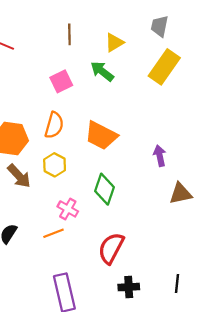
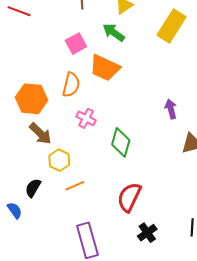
orange trapezoid: (101, 136) -> (105, 68), moved
yellow hexagon: (55, 165) -> (59, 160), moved
pink cross: (68, 209) -> (86, 118), moved
black cross: (129, 287) -> (147, 233), turned -30

